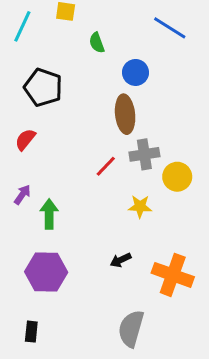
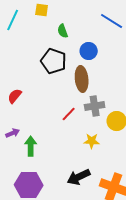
black pentagon: (43, 87) -> (54, 61), moved
purple arrow: (22, 195) -> (13, 133), turned 32
black arrow: (121, 260) -> (79, 177), size x1.6

